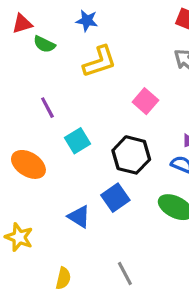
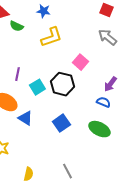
purple line: (47, 108) -> (17, 74), moved, turned 40
black hexagon: (131, 155) -> (62, 84), moved
blue triangle: (79, 217) -> (25, 118), moved

